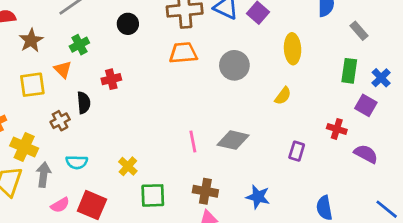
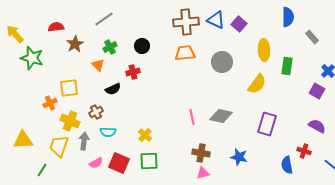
black circle: (128, 24) -> (142, 46), moved
green rectangle: (349, 71) -> (287, 66), moved
yellow square: (32, 85) -> (69, 88), moved
yellow semicircle: (283, 96) -> (257, 84), size x1.5
black semicircle: (84, 103) -> (113, 89), turned 70
brown cross: (60, 121) -> (96, 112), moved
red cross: (337, 129) -> (304, 151), moved
purple rectangle: (297, 151) -> (267, 124), size x1.6
green square: (153, 195) -> (149, 161), moved

